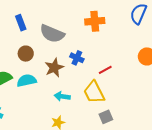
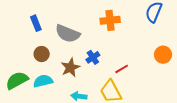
blue cross: (77, 58) -> (93, 57), turned 32

